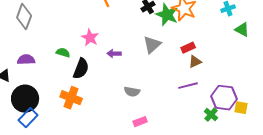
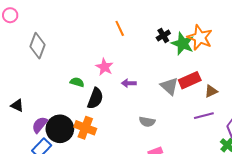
gray triangle: (152, 45) -> (169, 86), moved, turned -36
red rectangle: (188, 48) -> (190, 80), moved, size x1.5
purple semicircle: (26, 60) -> (40, 125), moved, turned -48
black circle: (25, 99) -> (60, 129), moved

